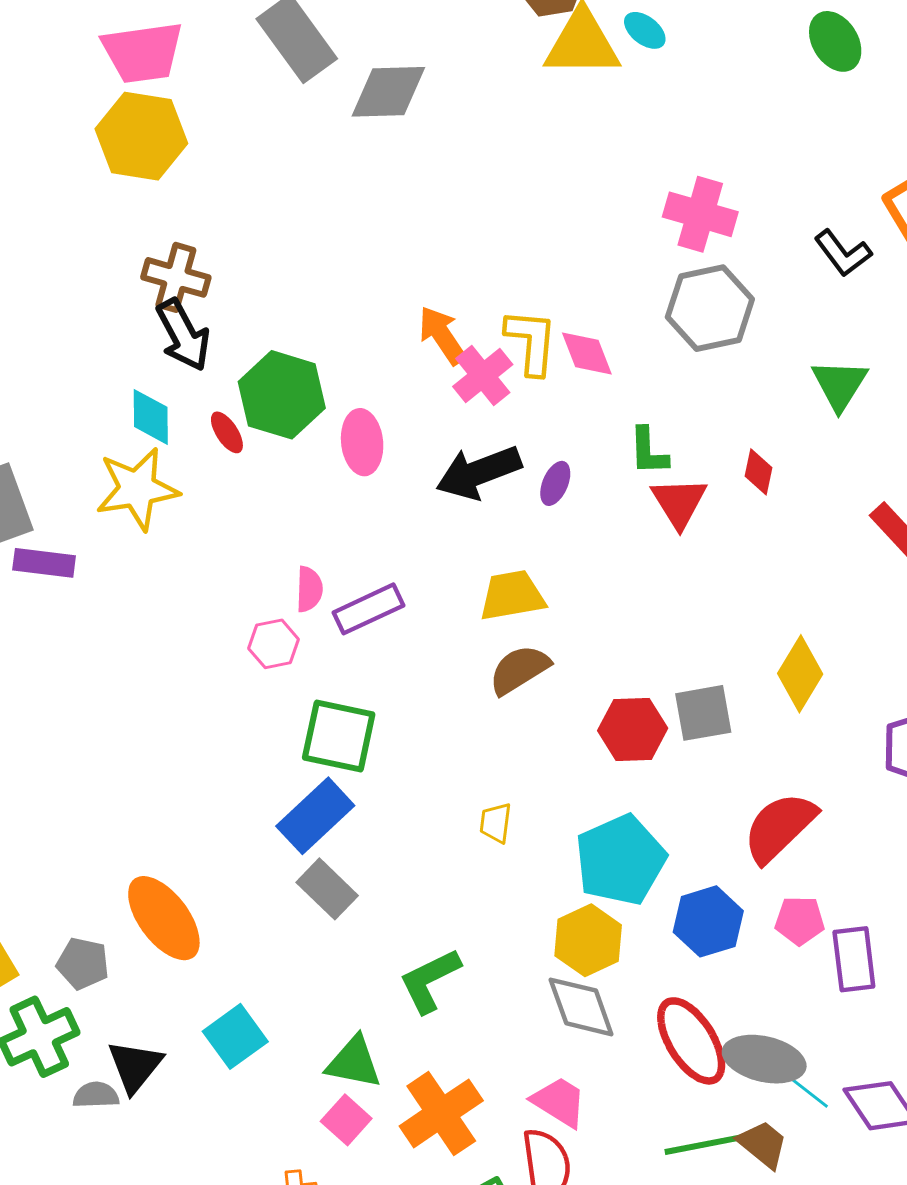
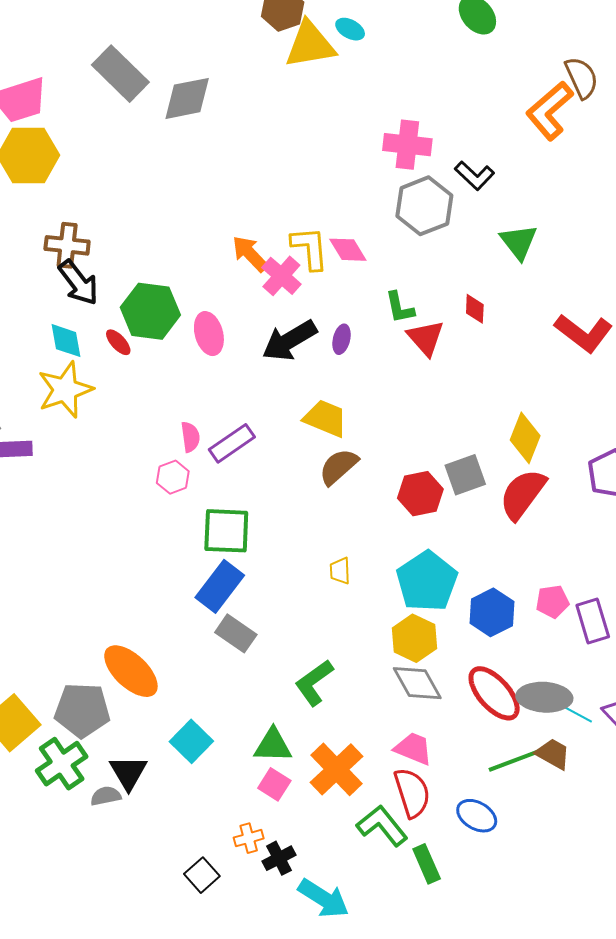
black L-shape: (843, 253) -> (474, 176), moved
yellow trapezoid: (512, 596) -> (325, 418), turned 42
red semicircle: (780, 827) -> (523, 494), moved
gray pentagon: (83, 964) -> (82, 710), size x1.6

